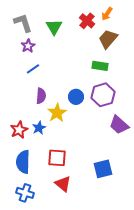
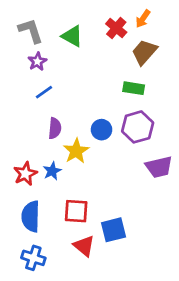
green triangle: (54, 27) -> (72, 36), turned -30
purple trapezoid: (119, 125) -> (159, 167), turned -55
blue square: (103, 169) -> (114, 230), moved

